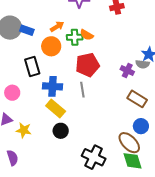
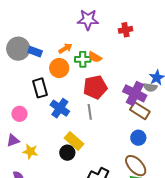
purple cross: (127, 70) -> (135, 93), size x1.6
blue cross: (53, 86) -> (60, 108), turned 30
brown rectangle: (137, 99) -> (140, 111), moved
yellow rectangle: (56, 109) -> (74, 141), moved
blue circle: (141, 126) -> (138, 138), moved

